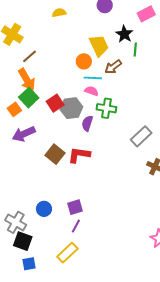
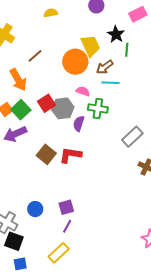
brown line: (29, 56) -> (35, 56), moved
orange circle: (84, 61) -> (75, 62), size x1.6
cyan line: (93, 78) -> (111, 83), moved
green square: (29, 98) -> (21, 110), moved

